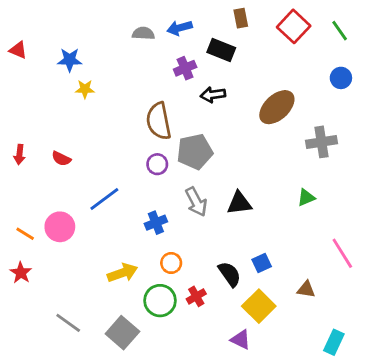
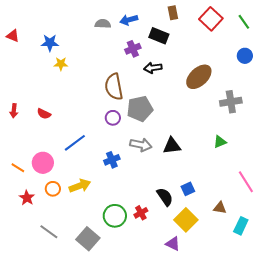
gray arrow: (196, 202) -> (141, 145), turned -50
orange circle: (171, 263) -> (53, 189), moved
red star: (21, 273) -> (27, 198), moved
yellow arrow: (122, 273) -> (80, 186), moved
cyan rectangle: (334, 342) -> (241, 226), moved

